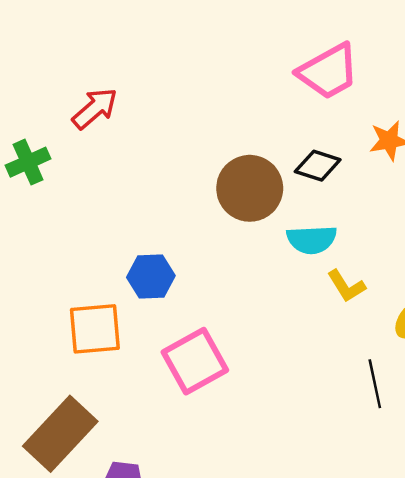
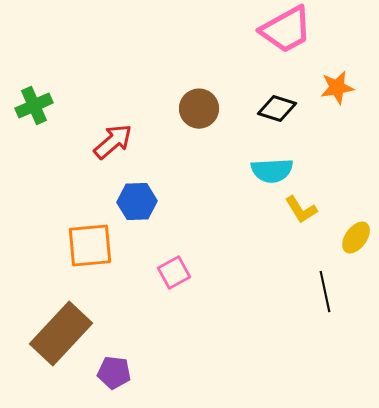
red arrow: (95, 108) -> (113, 142), moved
brown circle: (250, 188) -> (199, 109), moved, size x0.7
pink square: (195, 361) -> (174, 273), size x0.6

